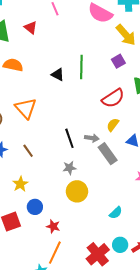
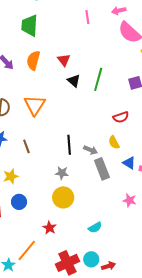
red triangle: (31, 28) -> (64, 60), moved
orange semicircle: (13, 65) -> (33, 60), turned -102
red semicircle: (113, 98) -> (121, 117), size x0.7
yellow semicircle: (113, 125) -> (114, 142), turned -80
red star: (53, 226) -> (49, 228), moved

